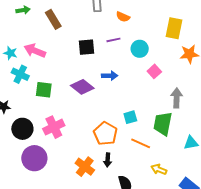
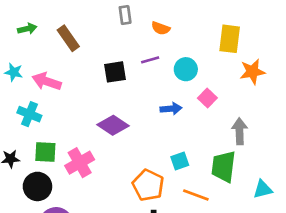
cyan star: (10, 53) -> (14, 72), moved
blue arrow: (110, 76) -> (171, 109), moved
green square: (44, 90) -> (45, 152), moved
pink cross: (54, 127) -> (80, 163), moved

